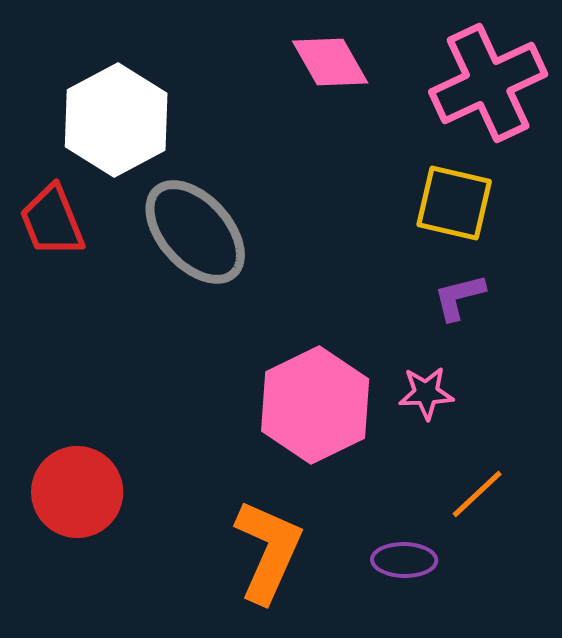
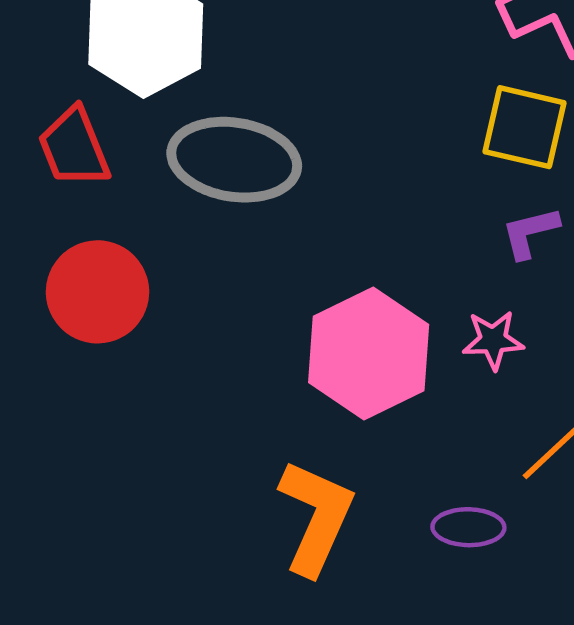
gray ellipse: (195, 232) -> (234, 160), turned -39
red circle: (77, 492) -> (97, 292), moved

